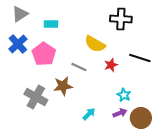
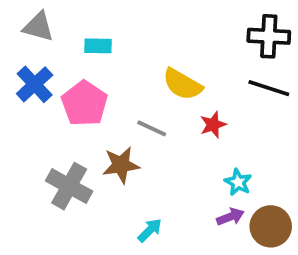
gray triangle: (20, 14) -> (38, 27), turned 48
black cross: (121, 19) -> (269, 36), moved
black line: (140, 58) -> (269, 88), moved
cyan arrow: (89, 114) -> (150, 230), moved

